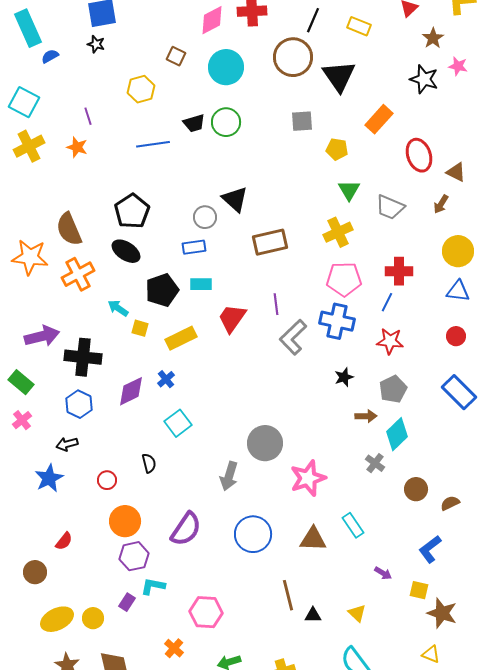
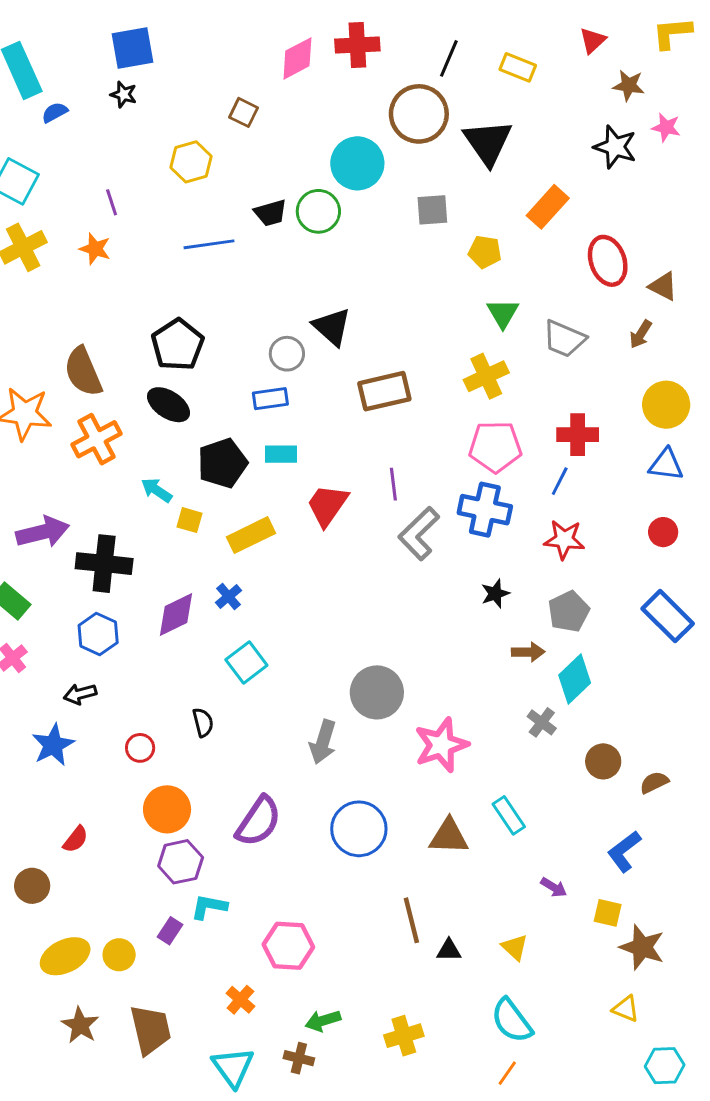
brown star: (433, 38) -> (629, 85), turned -30
cyan circle: (226, 67) -> (357, 163), moved

